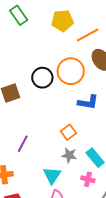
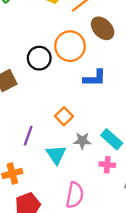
orange square: (68, 132) -> (64, 116), moved
cyan triangle: (52, 175) -> (56, 155), moved

